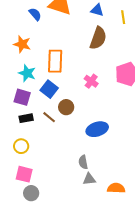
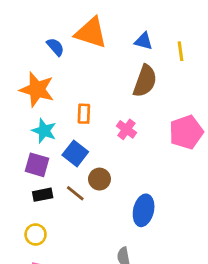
orange star: (22, 44) -> (37, 90), size x1.4
orange rectangle: (55, 61) -> (84, 114), size x0.6
pink cross: (91, 81) -> (126, 129), moved
blue ellipse: (97, 129) -> (144, 210), turned -60

